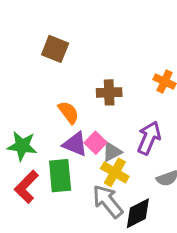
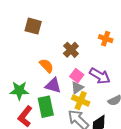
brown cross: (109, 92) -> (71, 50), turned -35
purple arrow: (149, 138) -> (100, 76), turned 105
pink square: (96, 143) -> (77, 76), moved

